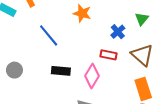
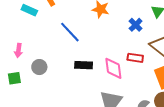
red rectangle: (108, 55) -> (135, 58), moved
pink diamond: (92, 76) -> (113, 68), turned -35

